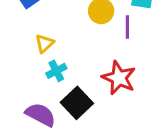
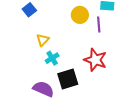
black square: (77, 103) -> (68, 79), turned 30

